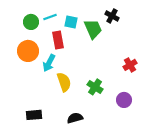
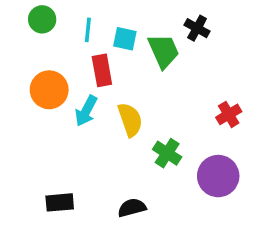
cyan line: (50, 17) -> (88, 30), turned -64
green circle: (31, 22) -> (42, 19), moved
yellow semicircle: (64, 82) -> (130, 120), moved
purple circle: (124, 100) -> (218, 176), size x1.5

